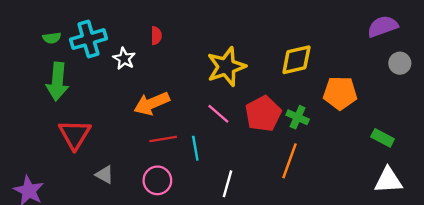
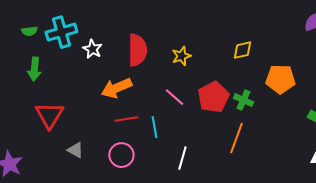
red semicircle: (156, 36) -> (137, 50), moved, size x2.0
yellow diamond: (296, 60) -> (242, 50), size x0.7
yellow star: (226, 67) -> (181, 56), size x0.6
green arrow: (57, 82) -> (34, 69), size x0.7

